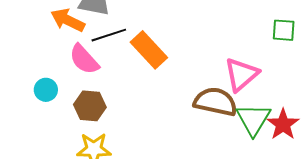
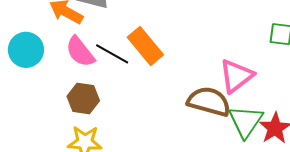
black line: (109, 35) -> (112, 54), moved, turned 44
cyan circle: (46, 90) -> (26, 50), moved, size x1.5

